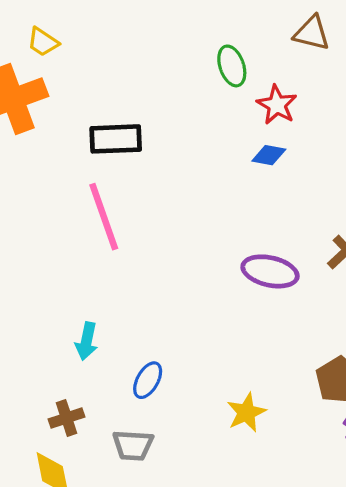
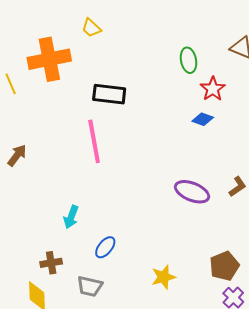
yellow trapezoid: (43, 42) -> (91, 28), moved

